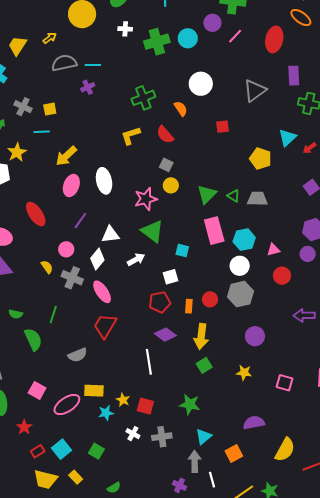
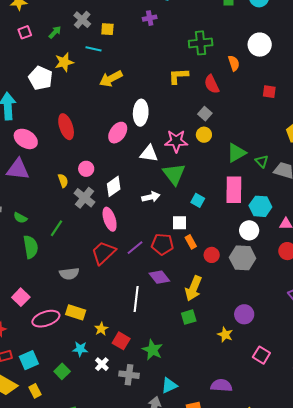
pink ellipse: (71, 185) -> (118, 133), moved
purple line: (80, 220) -> (135, 248), moved
white triangle: (110, 235) -> (149, 154), moved
orange rectangle: (189, 306) -> (191, 242), moved, turned -48
purple circle: (255, 336) -> (244, 314), moved
green star: (190, 404) -> (152, 350), moved
cyan star: (106, 413) -> (80, 349), moved

